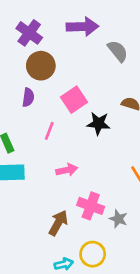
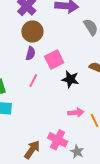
purple semicircle: (28, 97) -> (30, 53), moved
pink arrow: (67, 170) -> (76, 113), moved

